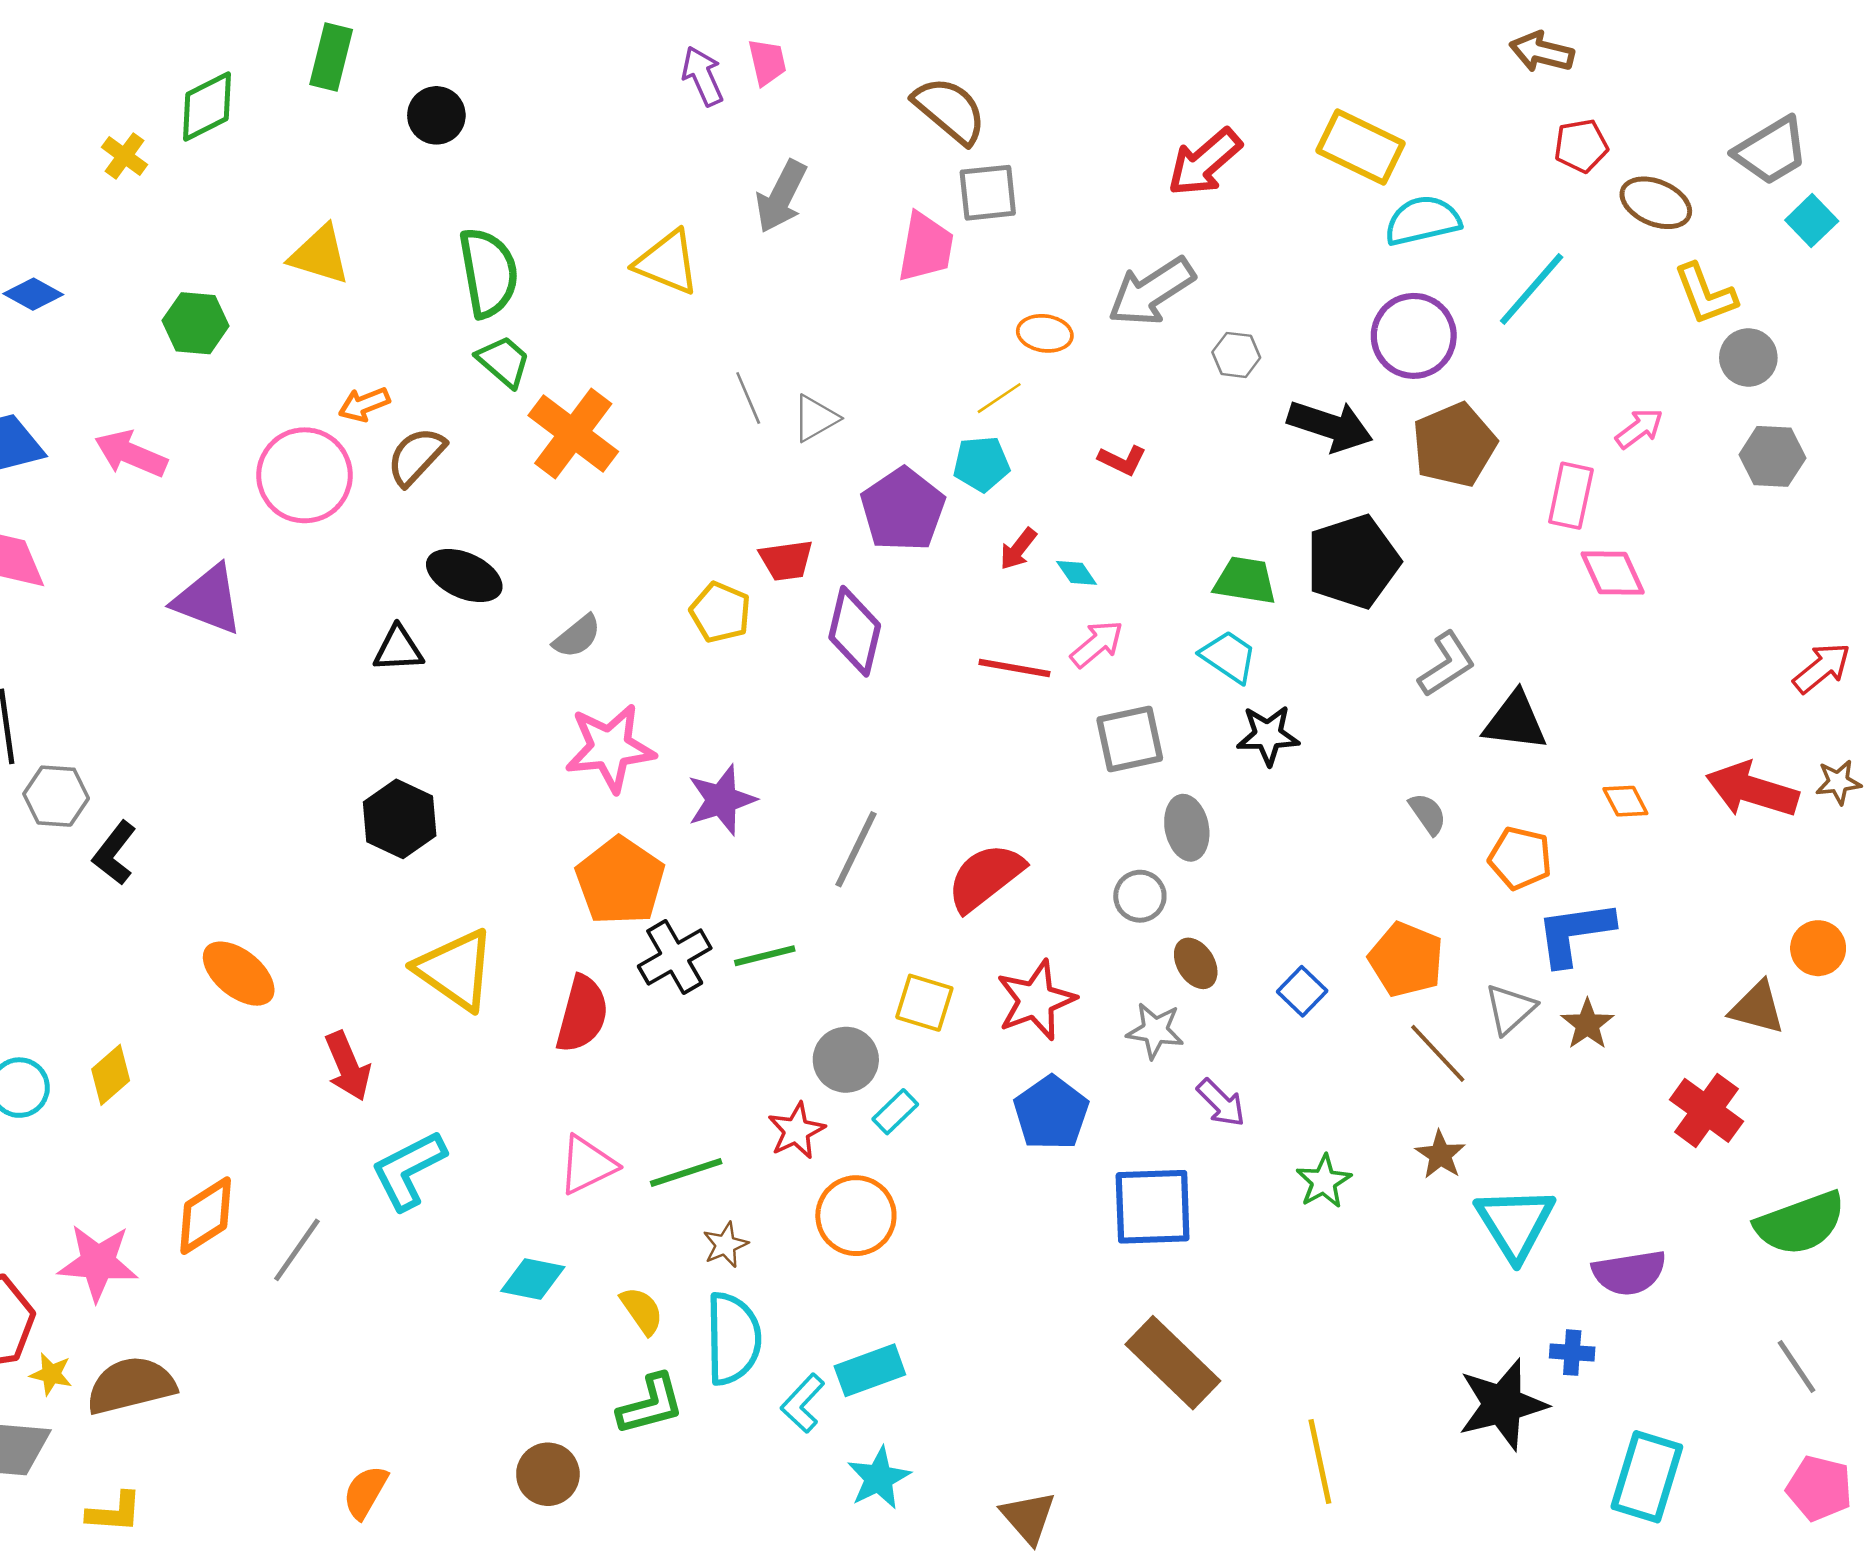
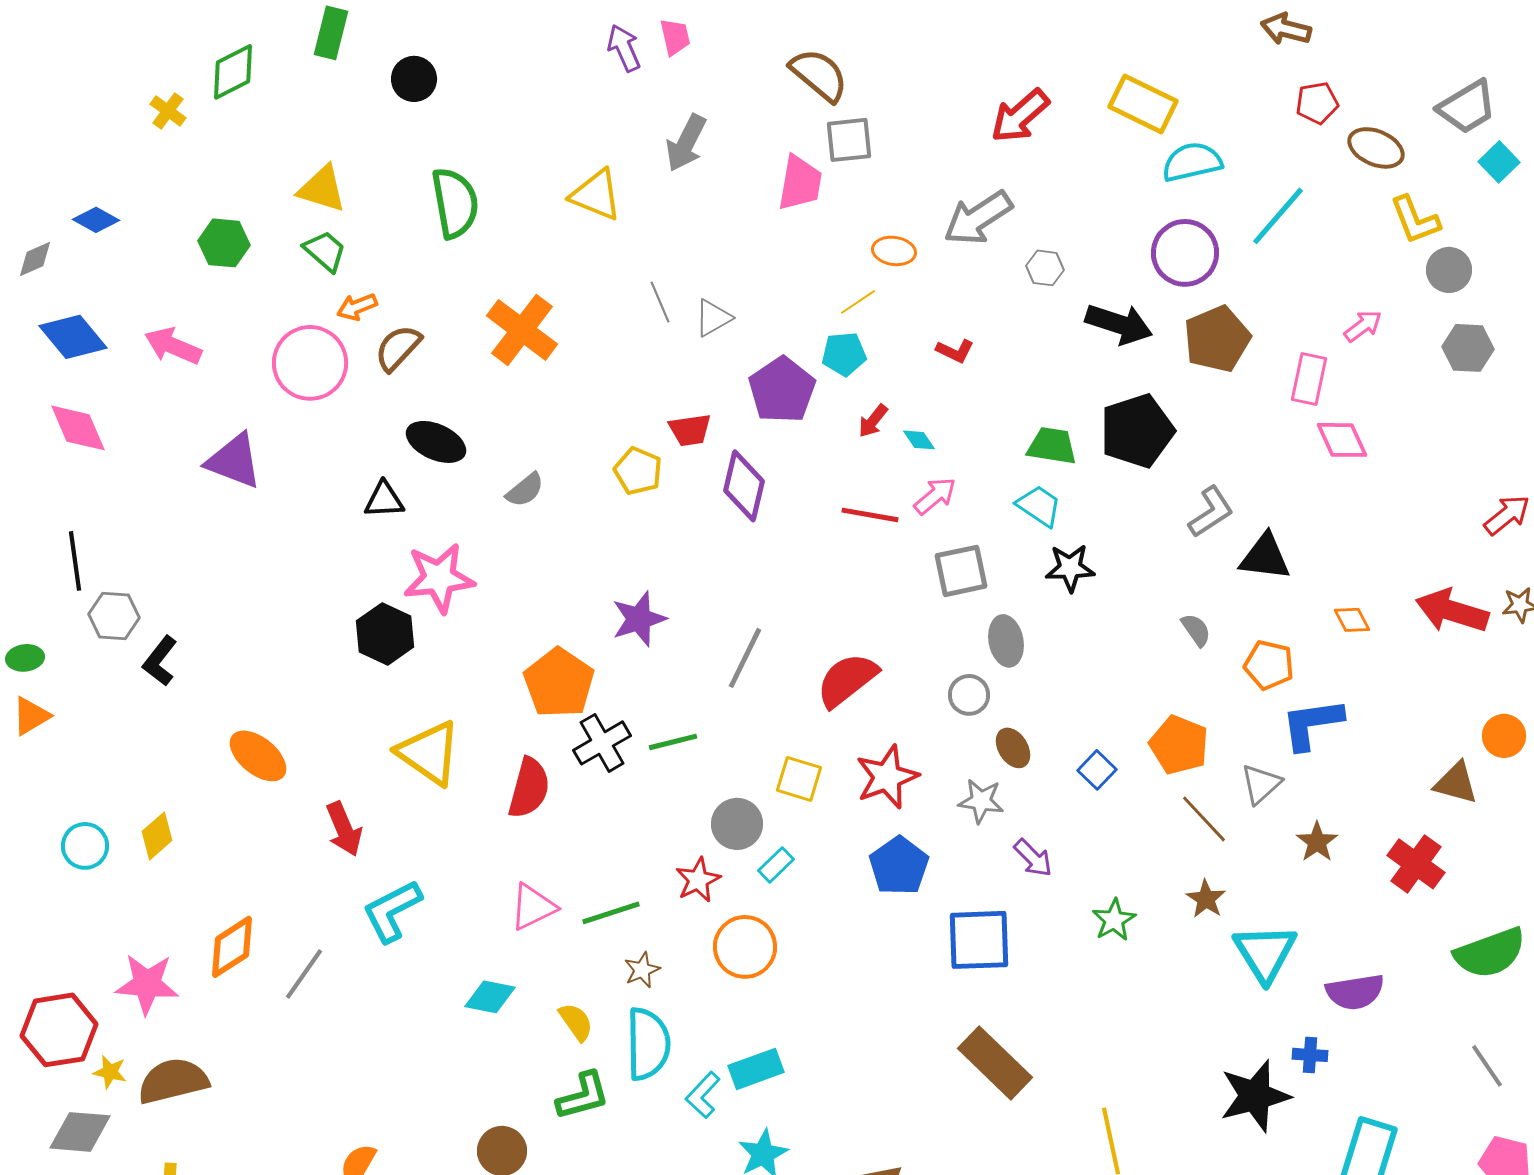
green trapezoid: (504, 361) -> (325, 251), moved
pink star: (610, 748) -> (439, 578), moved
brown star: (1587, 1024) -> (1317, 842), moved

